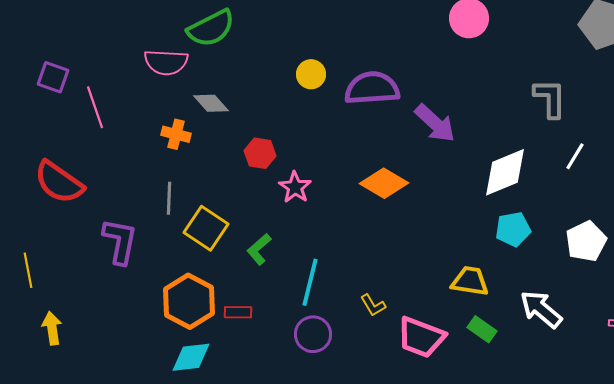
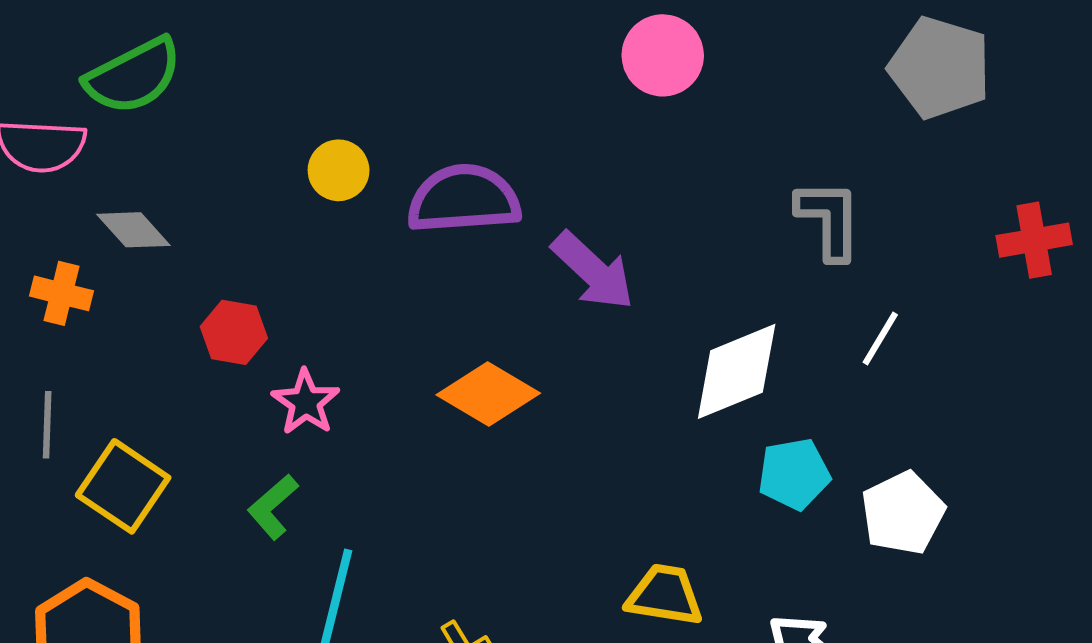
cyan pentagon: (513, 229) -> (794, 474), moved
green L-shape: (259, 249) -> (273, 507), moved

